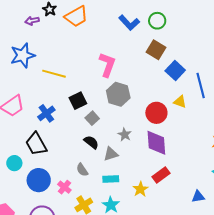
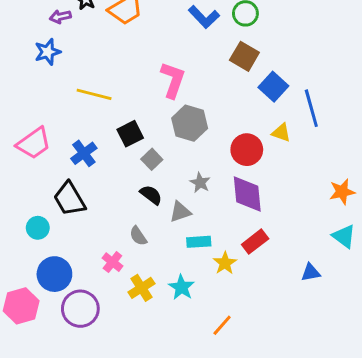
blue star: (23, 55) -> (48, 52), moved, size x0.7
cyan rectangle: (111, 179) -> (199, 242), moved
blue circle: (39, 180) -> (54, 274), moved

